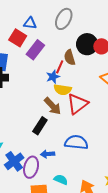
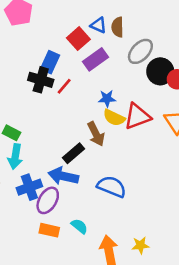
gray ellipse: (64, 19) -> (140, 51), moved
brown semicircle: (70, 58) -> (118, 27), moved
red line: (60, 67) -> (64, 86), moved
red triangle: (77, 104) -> (137, 116), moved
blue arrow: (48, 154) -> (63, 176), moved, size x1.6

